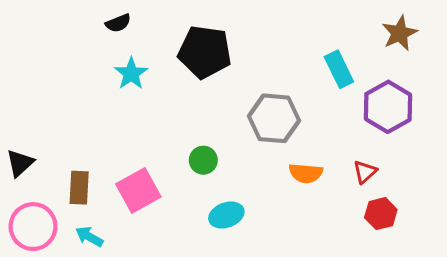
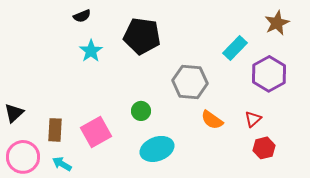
cyan rectangle: (339, 69) -> (235, 48), turned 70
orange semicircle: (306, 173) -> (212, 120), turned 30
cyan ellipse: (226, 215) -> (157, 149), size x1.4

